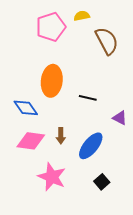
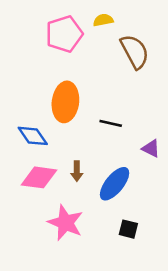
black square: (102, 182) -> (128, 229), turned -35

